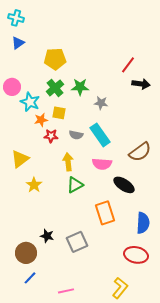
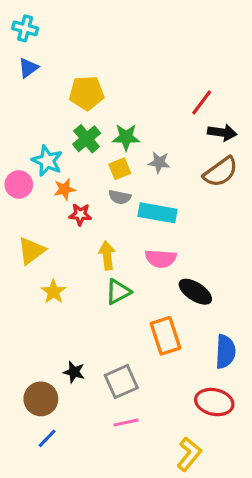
pink circle: (12, 87) -> (19, 184), moved
yellow square: (59, 113) -> (120, 169), moved, turned -32
gray semicircle: (76, 135) -> (120, 197), moved
cyan rectangle: (100, 135) -> (158, 213), turned -45
brown semicircle: (140, 152) -> (221, 172), moved
pink line: (66, 291) -> (126, 423), moved

